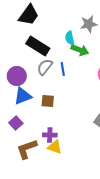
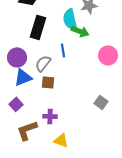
cyan semicircle: (70, 38) -> (70, 19), size x1.5
black rectangle: (38, 46) -> (38, 27), turned 75
gray semicircle: (45, 67) -> (43, 63), moved
yellow triangle: (55, 147) -> (61, 140), moved

